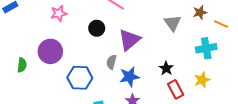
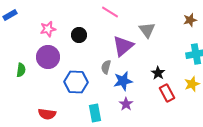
pink star: (59, 13) -> (48, 29), moved
gray triangle: (173, 23) -> (147, 30), moved
black circle: (97, 28) -> (79, 35), moved

